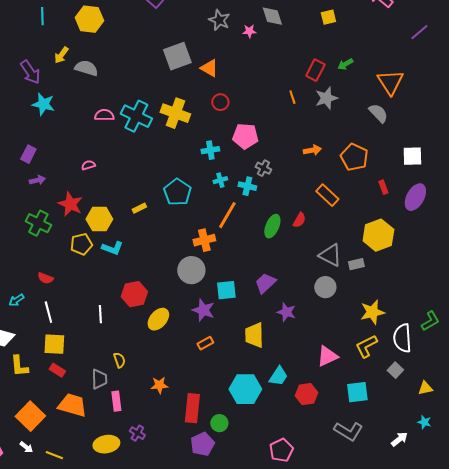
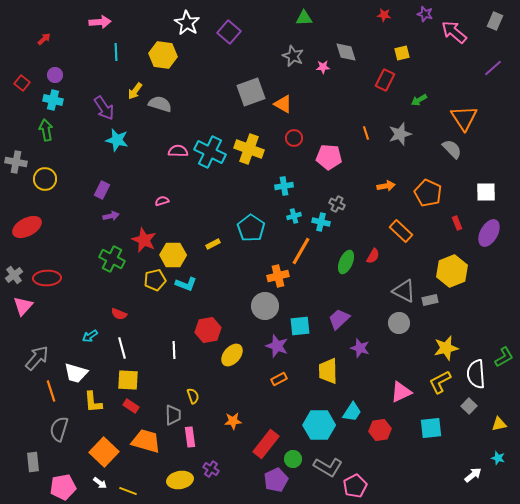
red rectangle: (315, 70) -> (385, 80), moved
pink pentagon: (245, 136) -> (329, 157), moved
red rectangle: (192, 408) -> (266, 444), turned 32
gray L-shape: (348, 431) -> (328, 467), moved

